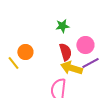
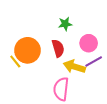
orange circle: (25, 52) -> (28, 50), size x1.6
red semicircle: (65, 52) -> (58, 48), moved

